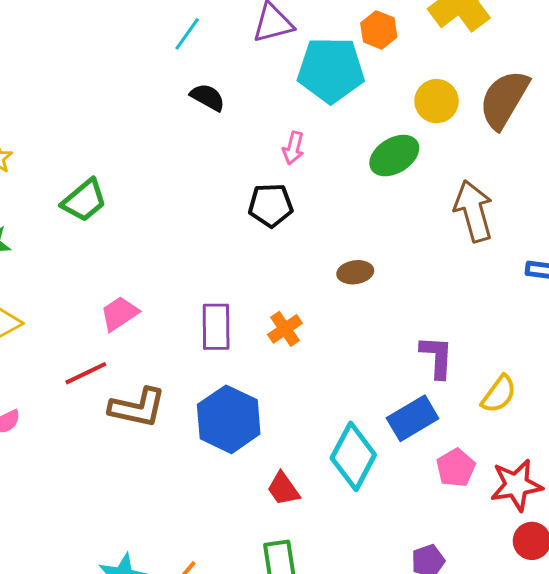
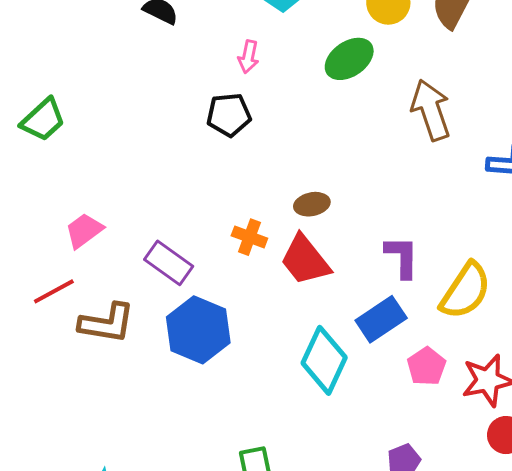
brown ellipse: (355, 272) -> (312, 204), moved
purple rectangle: (216, 327) -> (169, 263), moved, turned -51
orange cross: (285, 329) -> (249, 237), turned -32
yellow semicircle: (499, 394) -> (465, 291), size x1.5
red trapezoid: (283, 489) -> (305, 260), moved, size x1.5

